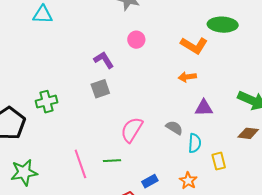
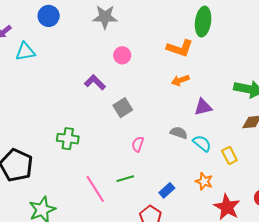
green ellipse: (223, 25) -> (203, 22), turned -72
gray square: (100, 89) -> (123, 108), moved
green cross: (46, 102) -> (68, 139), moved, turned 35
pink semicircle: (132, 130) -> (138, 144), size x0.6
cyan semicircle: (195, 143) -> (202, 143), turned -42

